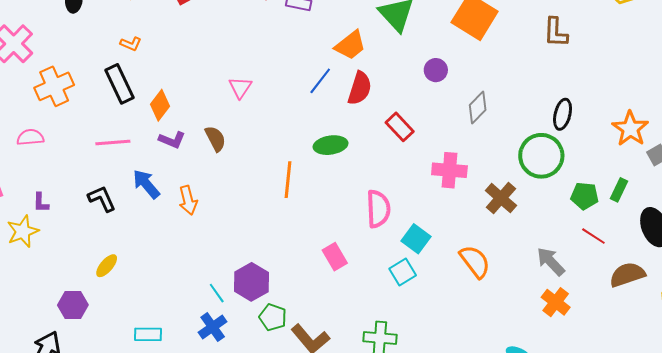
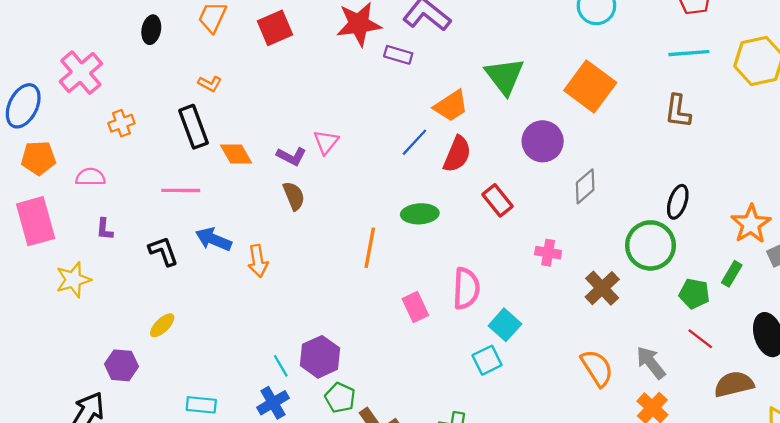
purple circle: (436, 70) -> (543, 141), size x1.6
orange cross: (54, 86) -> (121, 123), size x0.6
orange diamond: (160, 105) -> (236, 154), turned -72
purple L-shape: (172, 140) -> (291, 156), moved
pink cross: (449, 170) -> (548, 253), size x0.7
blue arrow: (146, 184) -> (213, 239), turned -32
green rectangle: (619, 190) -> (732, 274), moved
purple L-shape: (41, 203) -> (105, 229), moved
pink rectangle: (335, 257) -> (415, 307), moved
orange semicircle: (475, 261) -> (597, 368), moved

